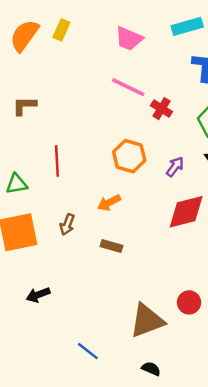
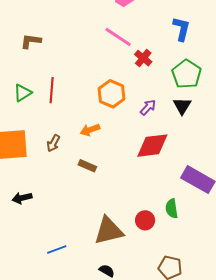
green triangle: (17, 184) -> (23, 93), moved, turned -30
blue line: (88, 351) -> (57, 249), turned -66

